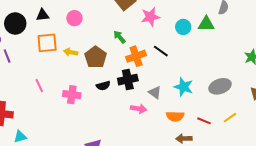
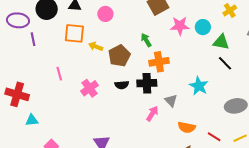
green triangle: (206, 24) -> (221, 42), moved
cyan circle: (183, 27) -> (203, 27), moved
black line: (161, 51) -> (225, 63), moved
cyan star: (184, 87) -> (199, 86), moved
pink cross: (72, 95) -> (90, 88), turned 36
pink arrow: (139, 109) -> (152, 114), turned -77

